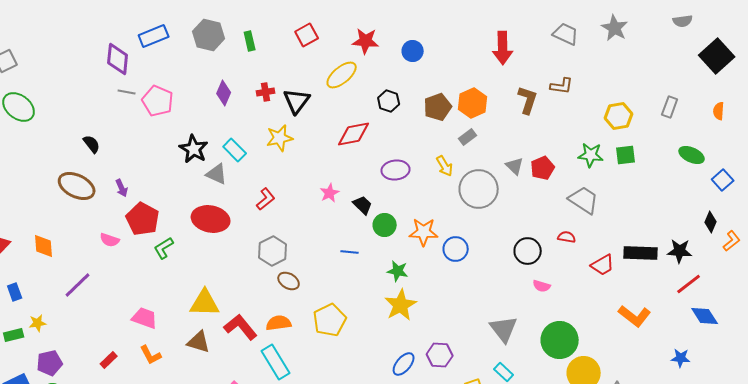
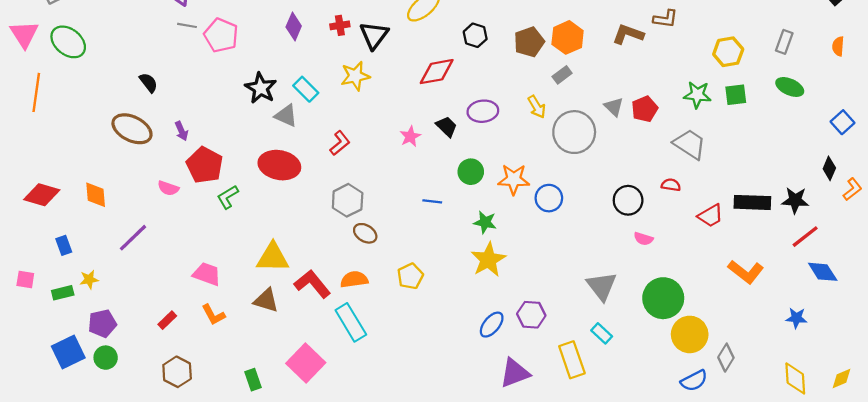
brown L-shape: (528, 100) -> (628, 34), turned -88
green ellipse: (692, 155) -> (790, 87), moved
black trapezoid: (363, 205) -> (447, 127), moved
yellow pentagon: (330, 320) -> (410, 276), size x0.7

